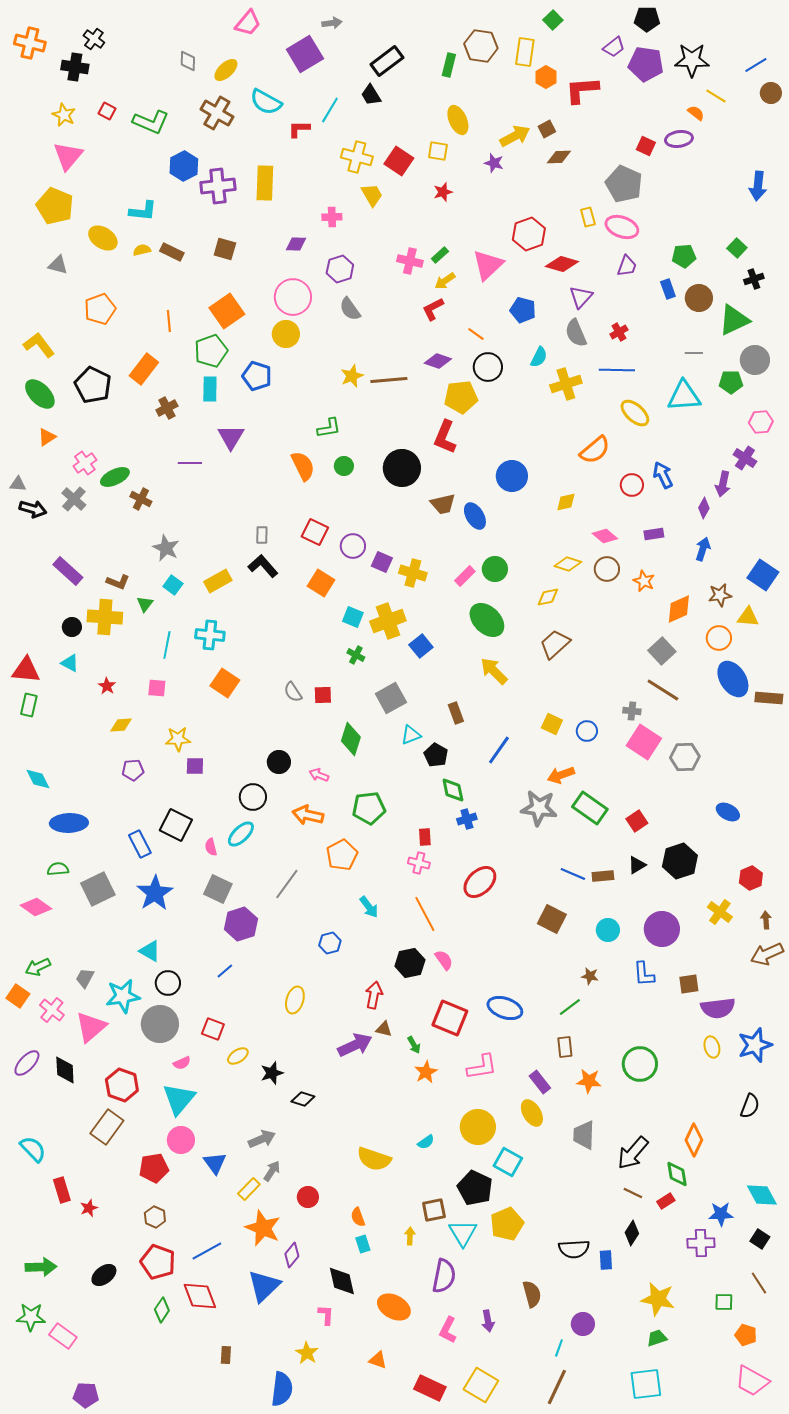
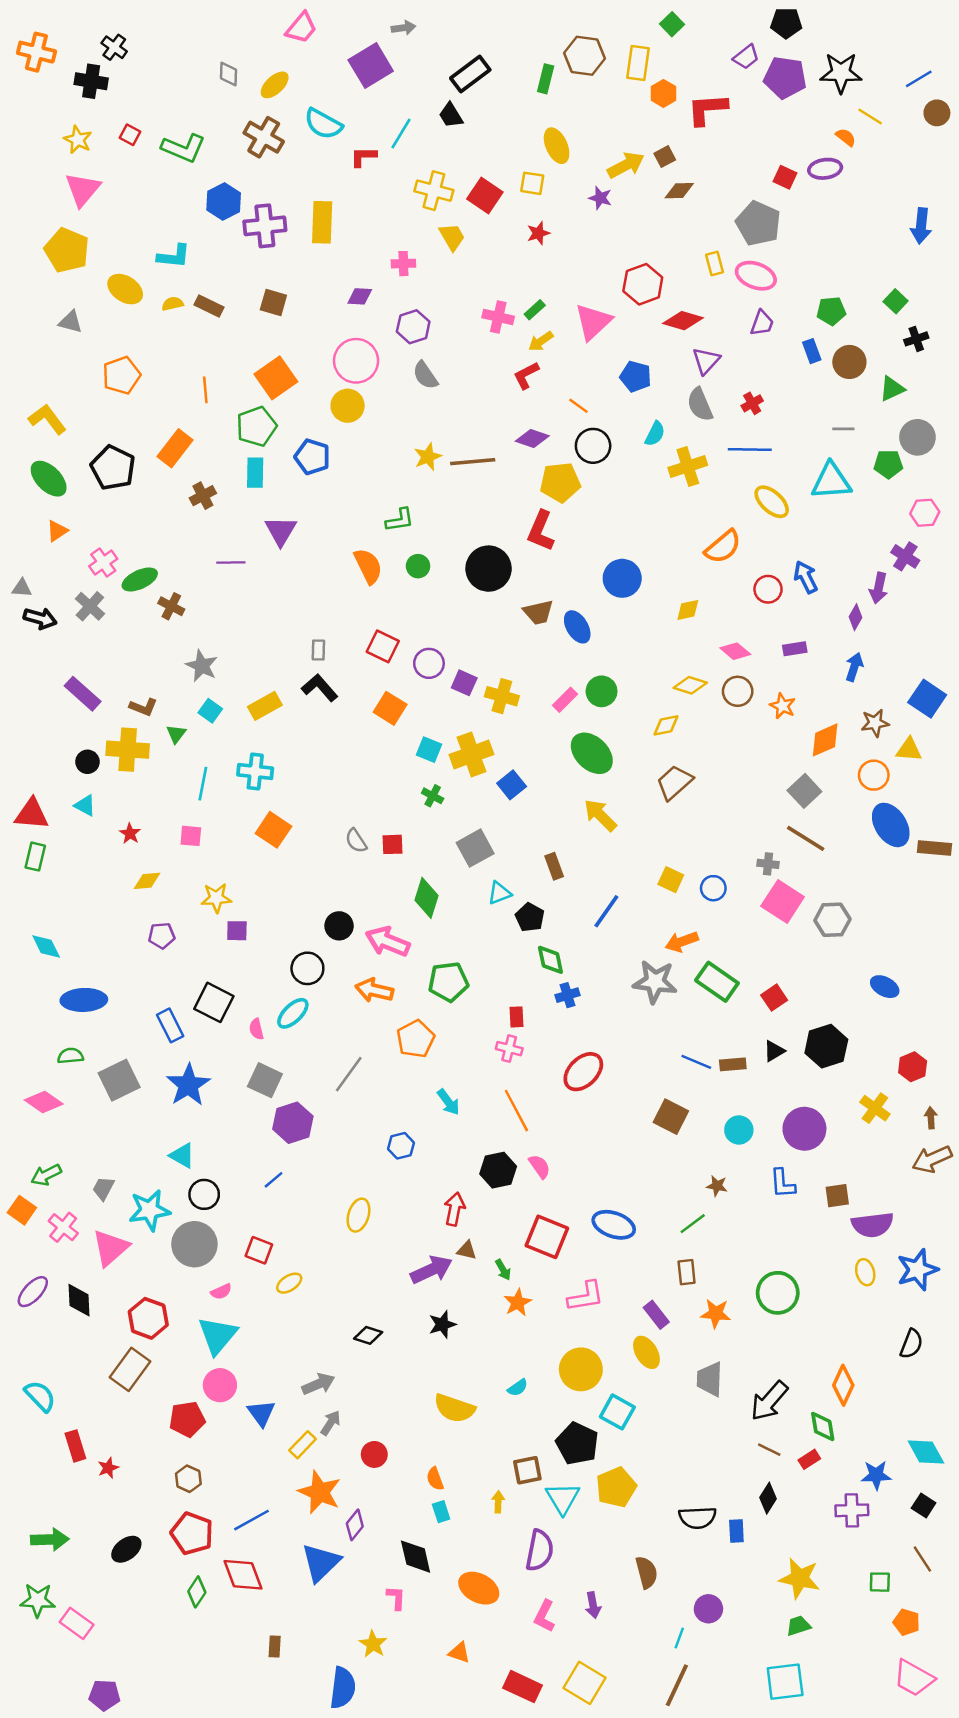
green triangle: (734, 320) -> (892, 389), size x0.7
pink arrow: (319, 775) -> (388, 942), size x1.8
black star: (272, 1073) -> (442, 1324), moved

